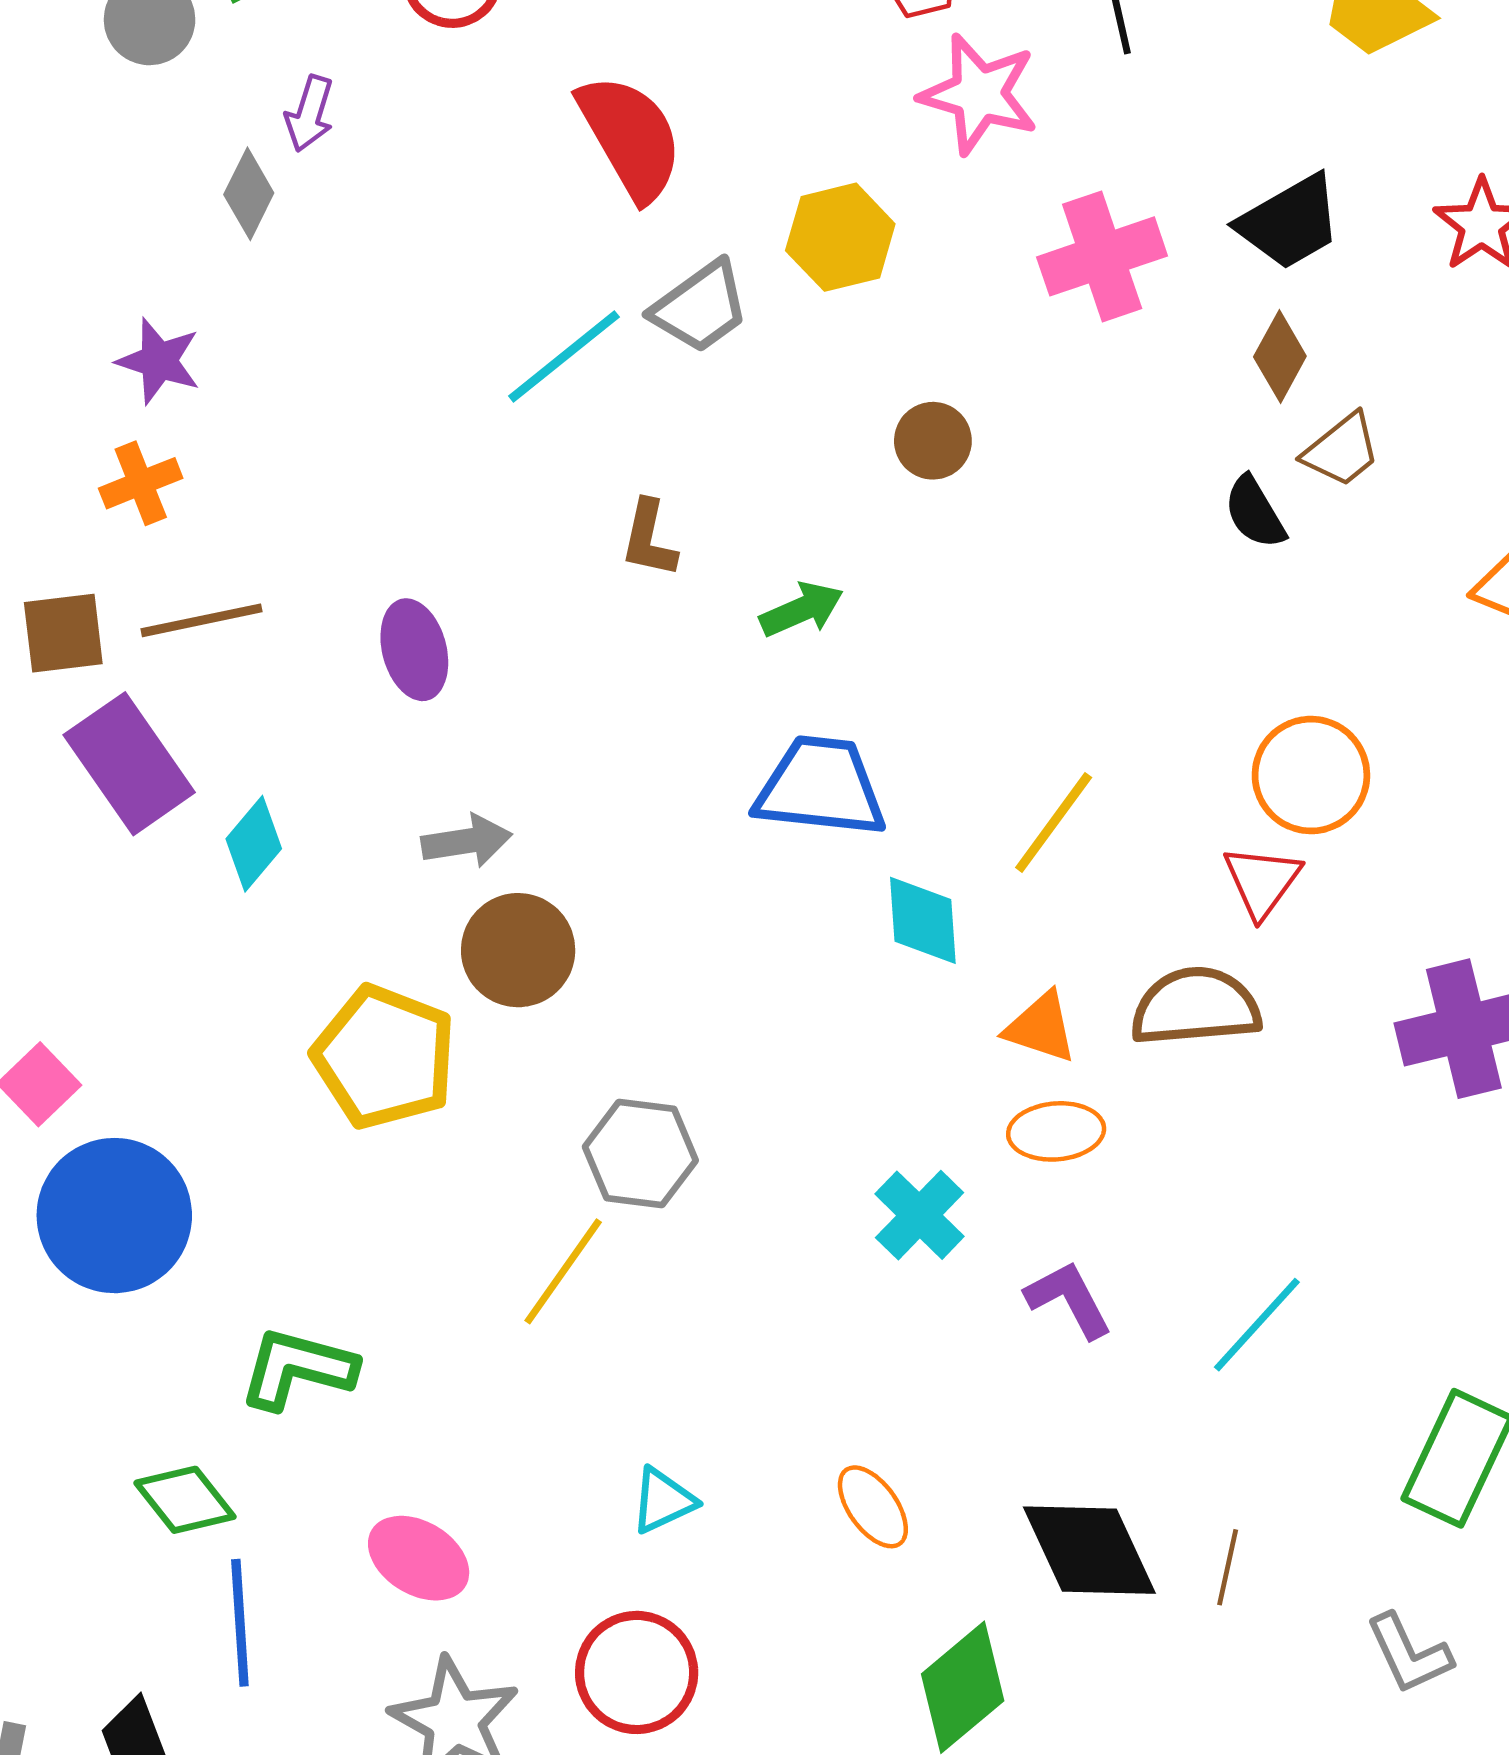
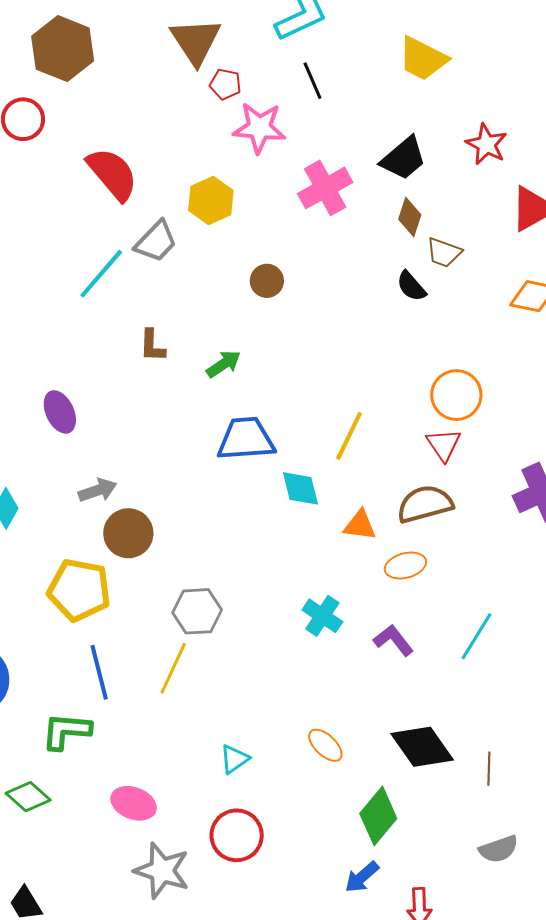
brown trapezoid: (1342, 450) -> (444, 253), turned 69
orange ellipse: (1056, 1131) -> (405, 566), moved
brown line: (1228, 1567) -> (489, 769), moved
blue line: (240, 1623) -> (99, 672), moved

